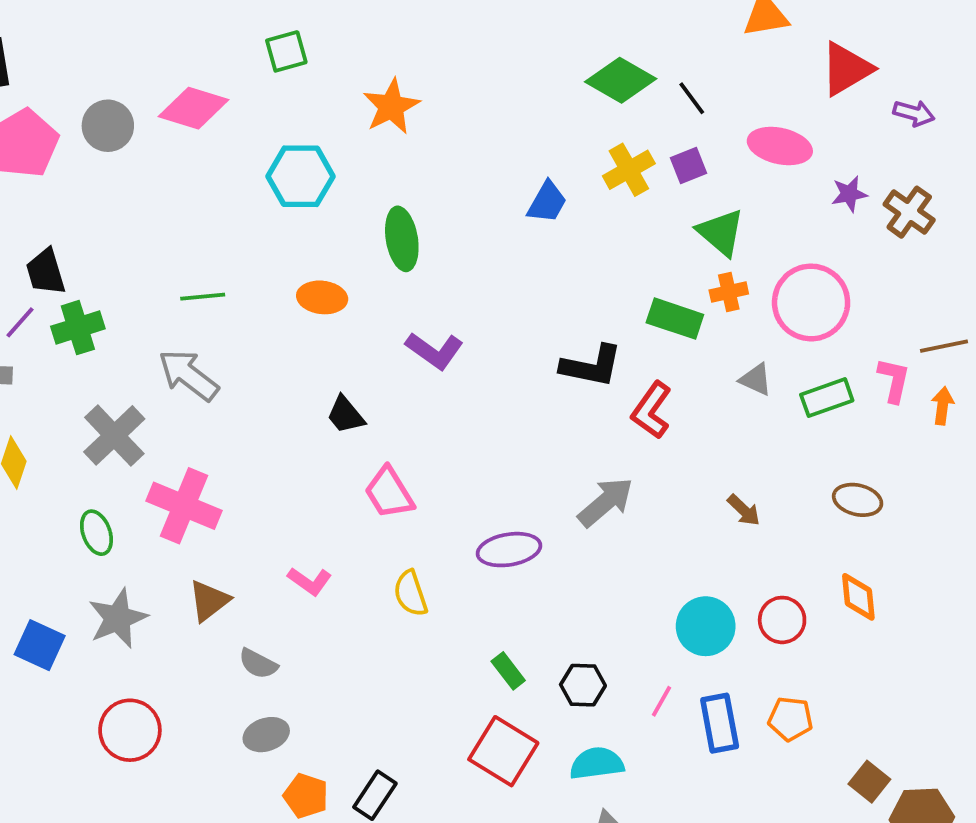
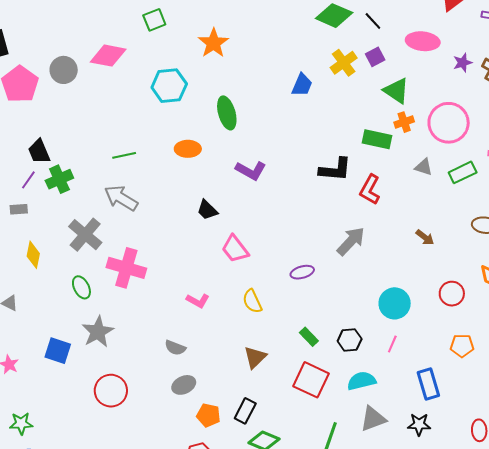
purple ellipse: (509, 550) -> (302, 272), size x0.7
brown triangle: (209, 601) -> (255, 357), moved
cyan circle: (706, 626) -> (395, 303), moved
blue rectangle: (720, 723) -> (428, 384), moved

